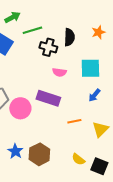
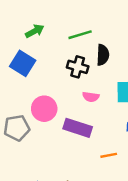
green line: (32, 30) -> (80, 35), moved
pink circle: (20, 108) -> (44, 109), moved

